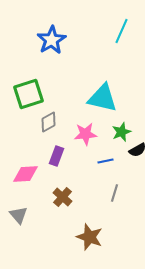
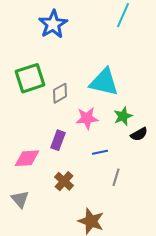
gray diamond: (48, 122) -> (60, 93), moved
blue line: (106, 161) -> (100, 152), moved

